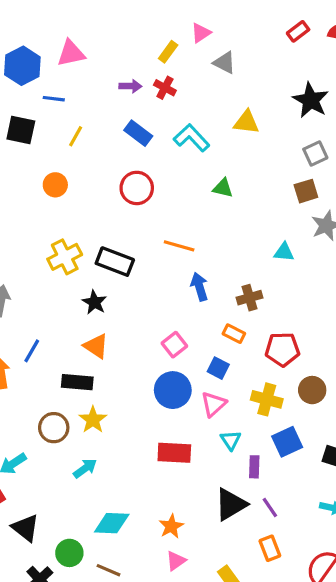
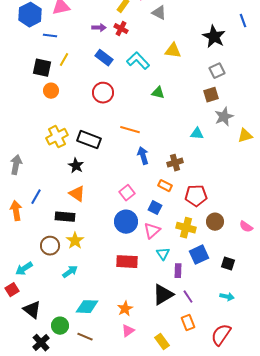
black square: (21, 130) -> (42, 68), moved

